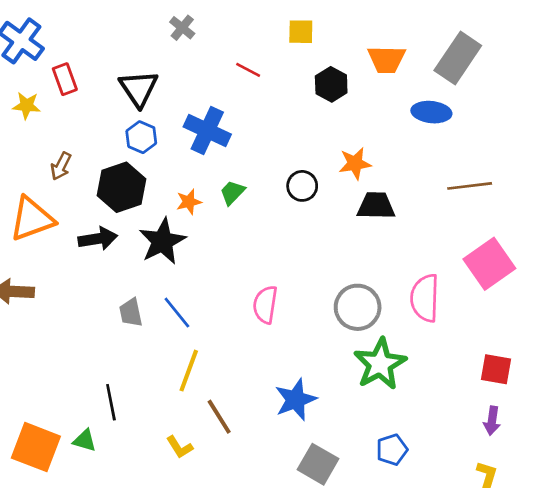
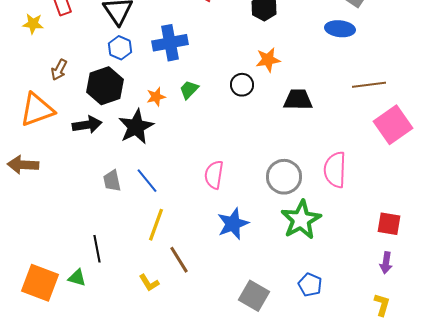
blue cross: (207, 131) -> (170, 43), turned -36
orange star: (355, 164) -> (268, 60), moved
pink square: (489, 264) -> (393, 125), moved
blue star: (296, 400) -> (233, 224), moved
blue pentagon: (392, 450) -> (310, 285), turned -30

